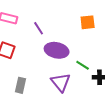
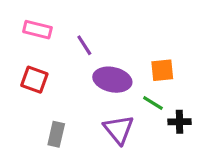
orange square: (88, 22) -> (162, 70), moved

